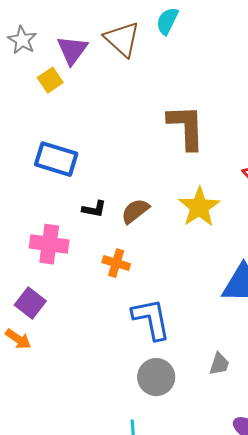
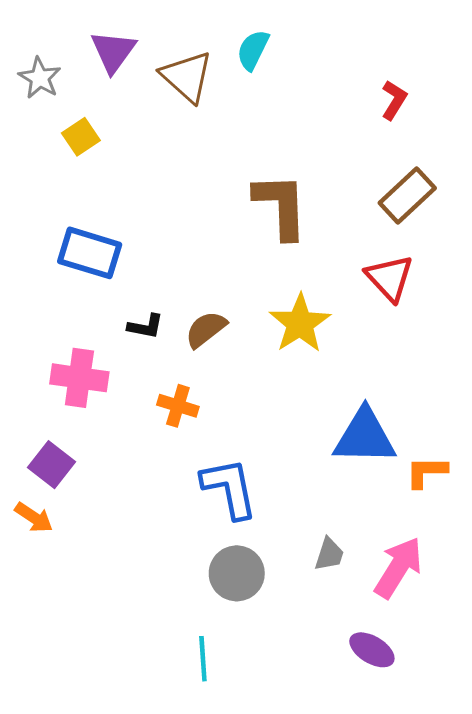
purple triangle: (72, 50) -> (113, 51), moved

